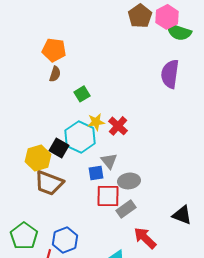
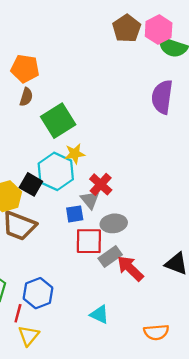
green square: (82, 94) -> (58, 121), size x1.8
red cross: (118, 126) -> (101, 184), moved
red arrow: (145, 238) -> (130, 268), moved

